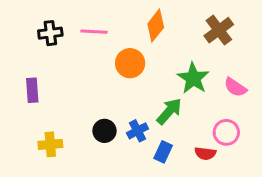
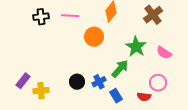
purple rectangle: (32, 90) -> (23, 81), moved, turned 42
blue rectangle: (163, 152) -> (116, 96), turned -56

